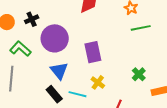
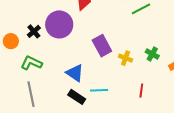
purple circle: (55, 38) -> (59, 24), moved
yellow cross: (98, 82) -> (126, 58), moved

